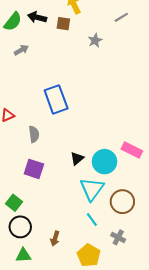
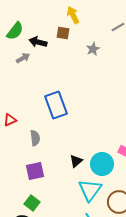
black arrow: (37, 17) -> (38, 42), moved
purple square: (34, 169) -> (35, 171), turned -30
green square: (14, 203) -> (32, 203), moved

